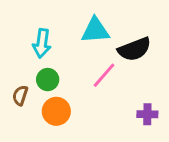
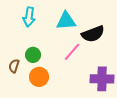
cyan arrow: (42, 43) -> (29, 17), moved
purple cross: (147, 114) -> (102, 79), size x1.6

